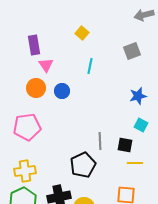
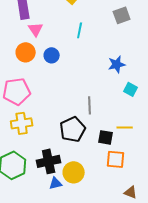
blue star: (138, 96) -> (117, 64), moved
black square: (125, 145) -> (106, 137), moved
yellow cross: (25, 171) -> (22, 123), moved

